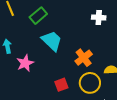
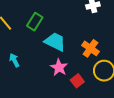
pink star: (25, 63) -> (59, 67), moved

